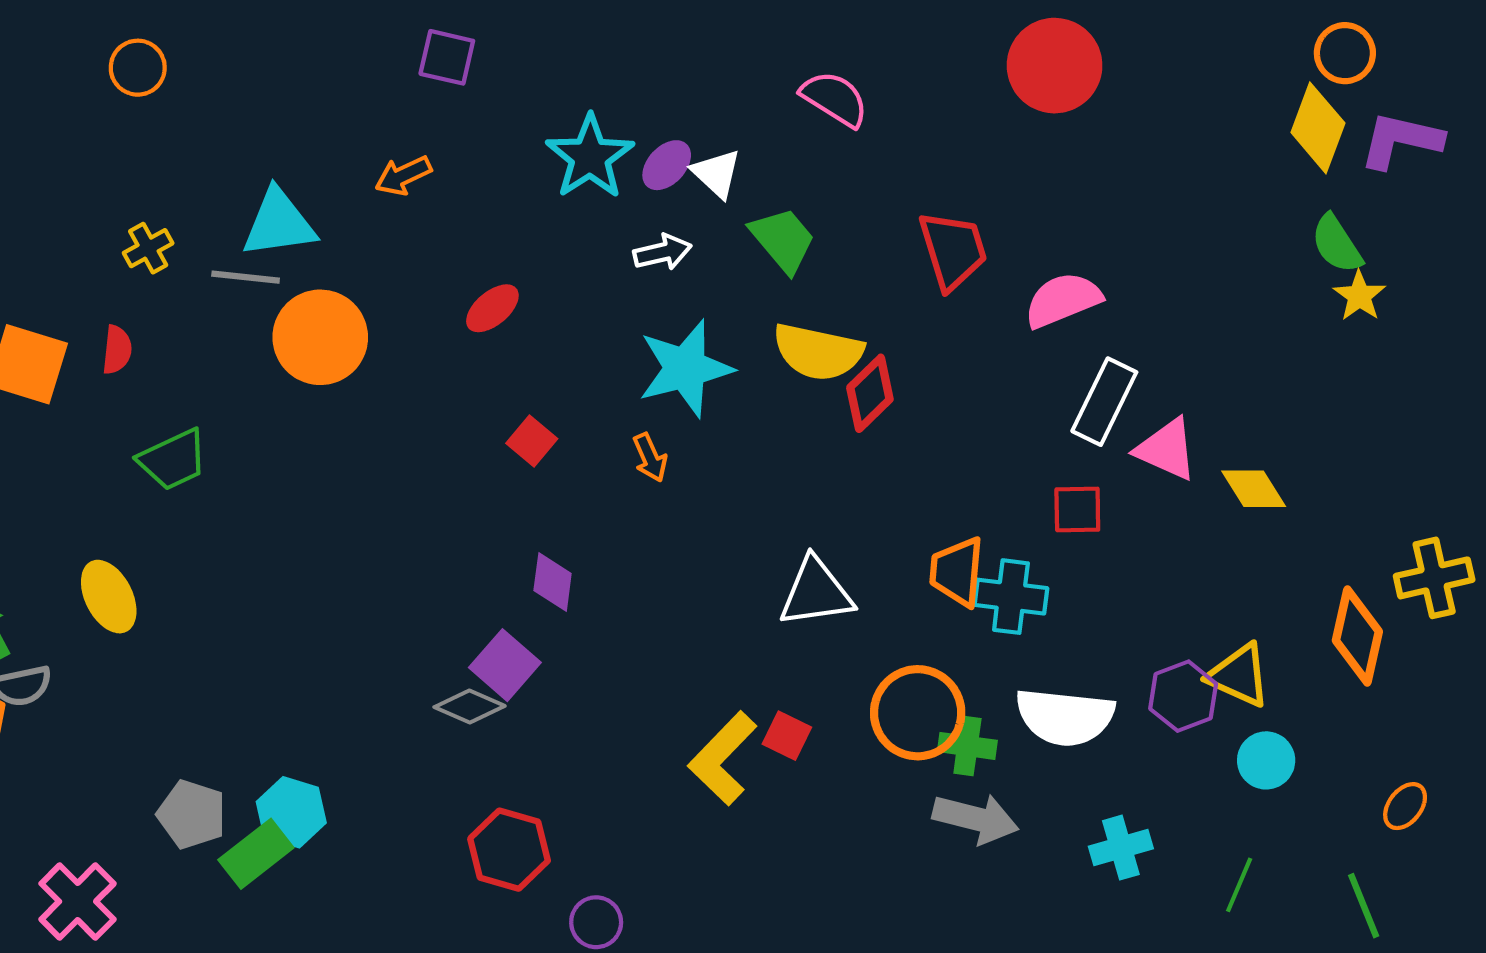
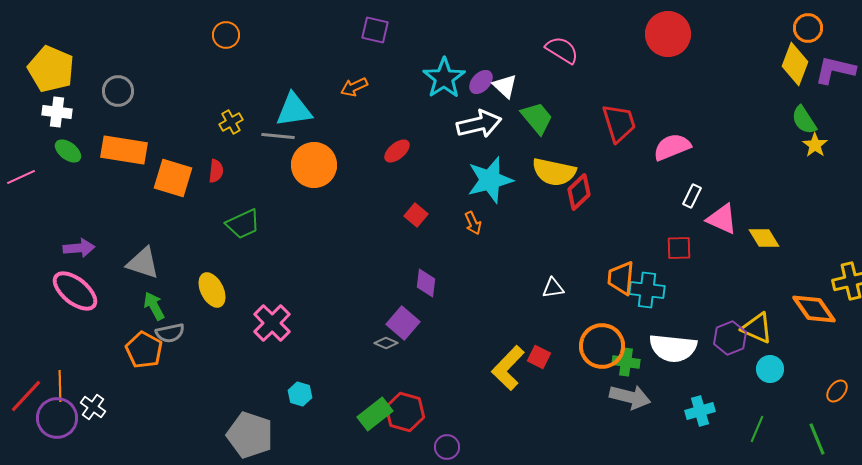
white arrow: (663, 252) -> (479, 124), size x1.6
white rectangle: (1104, 402) -> (692, 196), size x0.6
white triangle: (816, 592) -> (553, 288), size x0.6
orange diamond: (1357, 636) -> (814, 309), turned -48
gray diamond: (470, 707) -> (386, 343), size x0.7
cyan hexagon: (291, 812) -> (300, 394), size x0.7
gray pentagon: (192, 814) -> (250, 435), moved, size x1.4
green rectangle: (256, 854) -> (375, 414), moved
pink cross: (78, 901) -> (272, 323), moved

